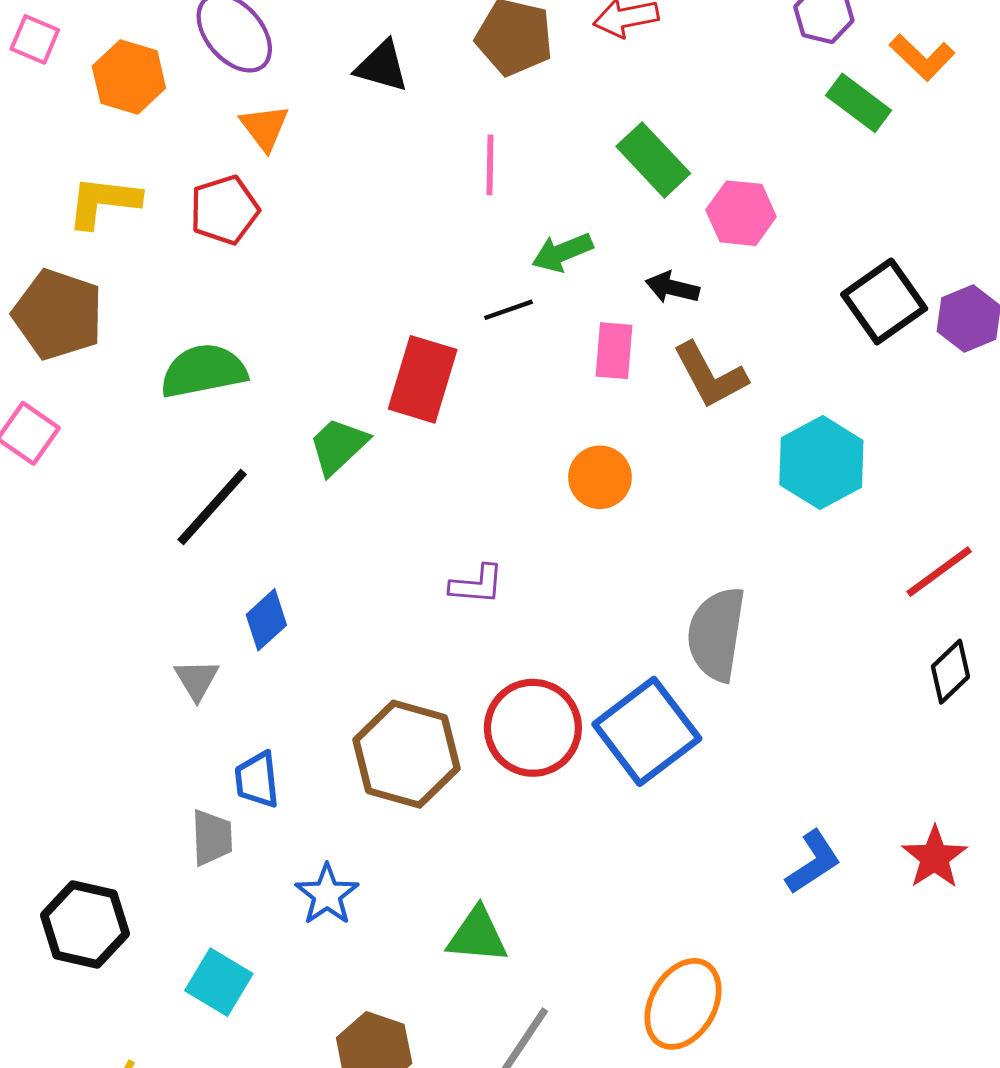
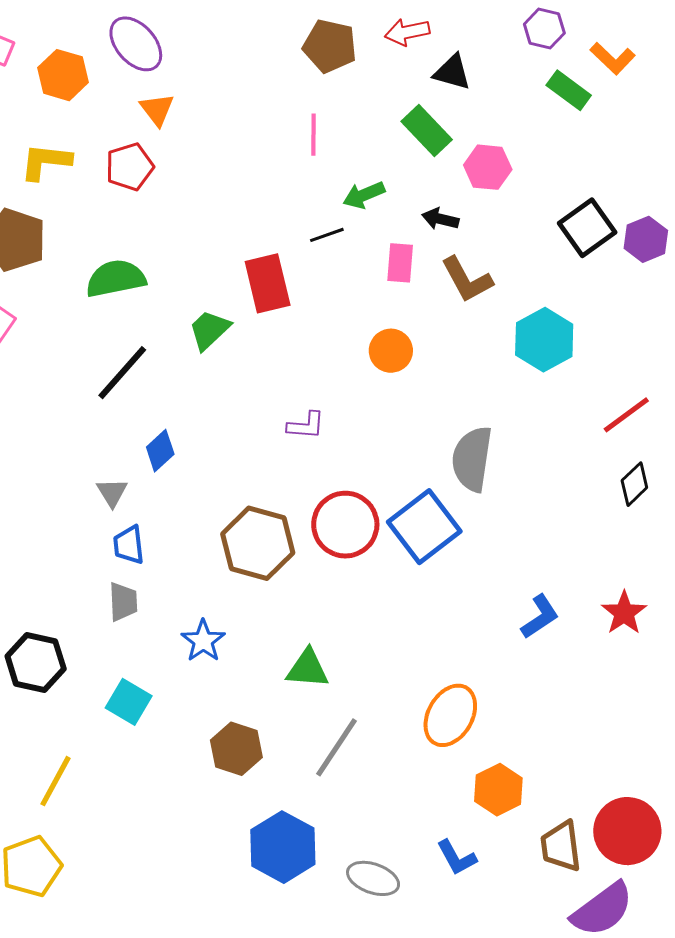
black triangle: (382, 66) -> (452, 72), moved
red rectangle: (423, 379) -> (268, 283), turned -30
blue trapezoid: (257, 780) -> (129, 545), moved

